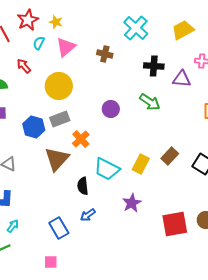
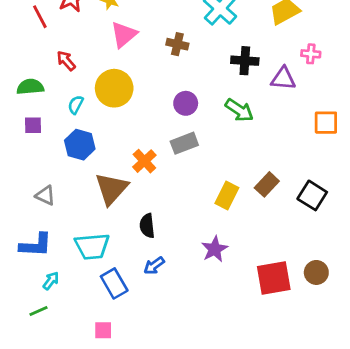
cyan semicircle: (39, 43) -> (76, 105), moved
purple circle: (111, 109) -> (186, 103), moved
gray rectangle: (60, 119) -> (184, 143), moved
cyan trapezoid: (107, 169) -> (92, 246), moved, turned -32

